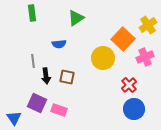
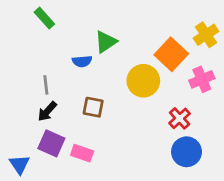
green rectangle: (32, 13) -> (44, 18), turned -35
green triangle: (76, 18) -> (106, 42), moved
black arrow: (46, 76) -> (47, 111), moved, turned 49

